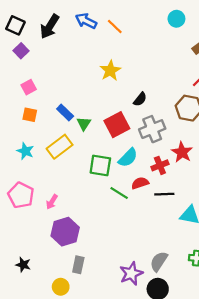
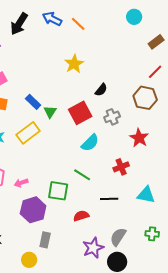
gray cross: (152, 129) -> (112, 117), size x0.7
green square: (100, 165) -> (58, 191), moved
red cross: (160, 165) -> (121, 167), moved
red semicircle: (140, 183) -> (81, 216), moved
black line: (164, 194) -> (109, 199), moved
pink arrow: (52, 202) -> (21, 183), turned 40

